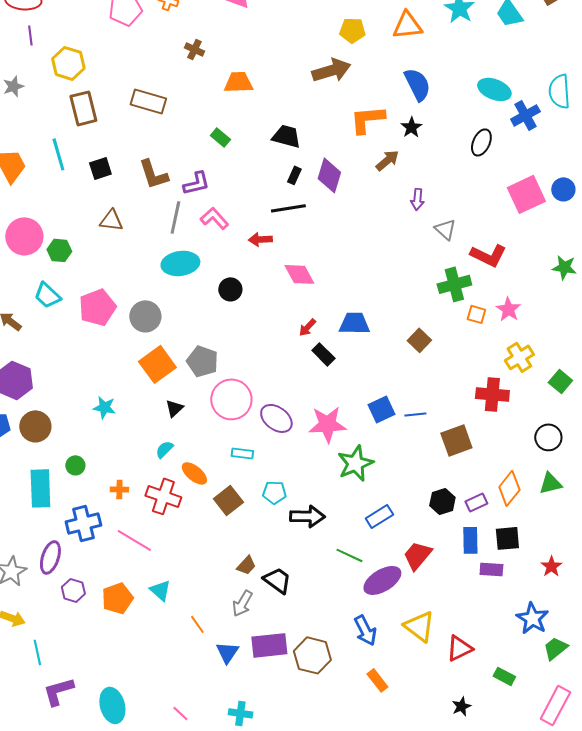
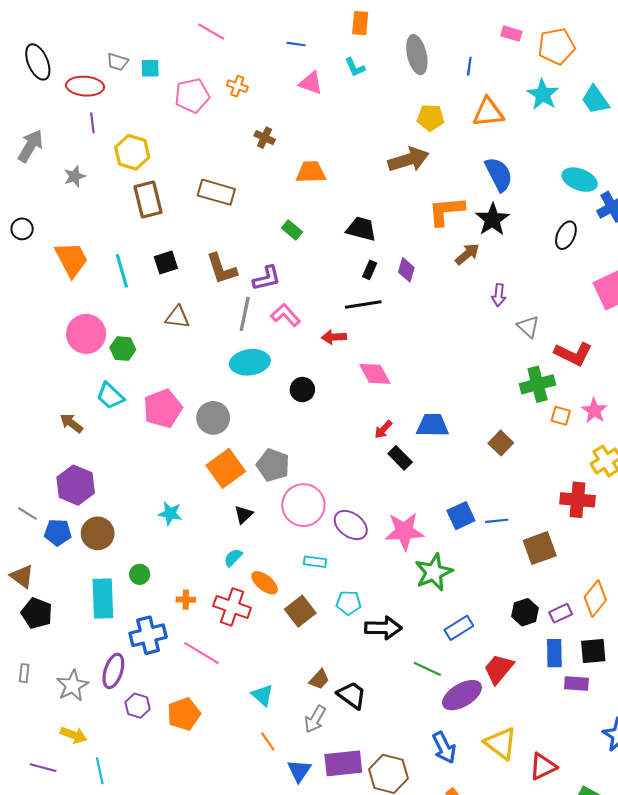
black star: (411, 127) -> (492, 219), size x1.5
cyan line: (58, 154) -> (122, 271), moved
purple diamond: (329, 175) -> (406, 270), size x0.7
cyan triangle: (160, 590) -> (262, 695), moved

